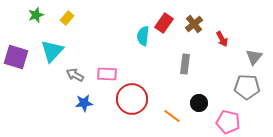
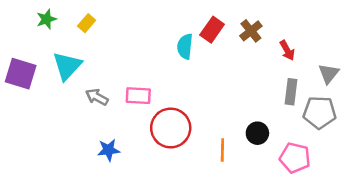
gray rectangle: (185, 64) -> (291, 92), moved
blue star: (84, 103) -> (109, 150), moved
orange line: (172, 116) -> (222, 150), turned 54

